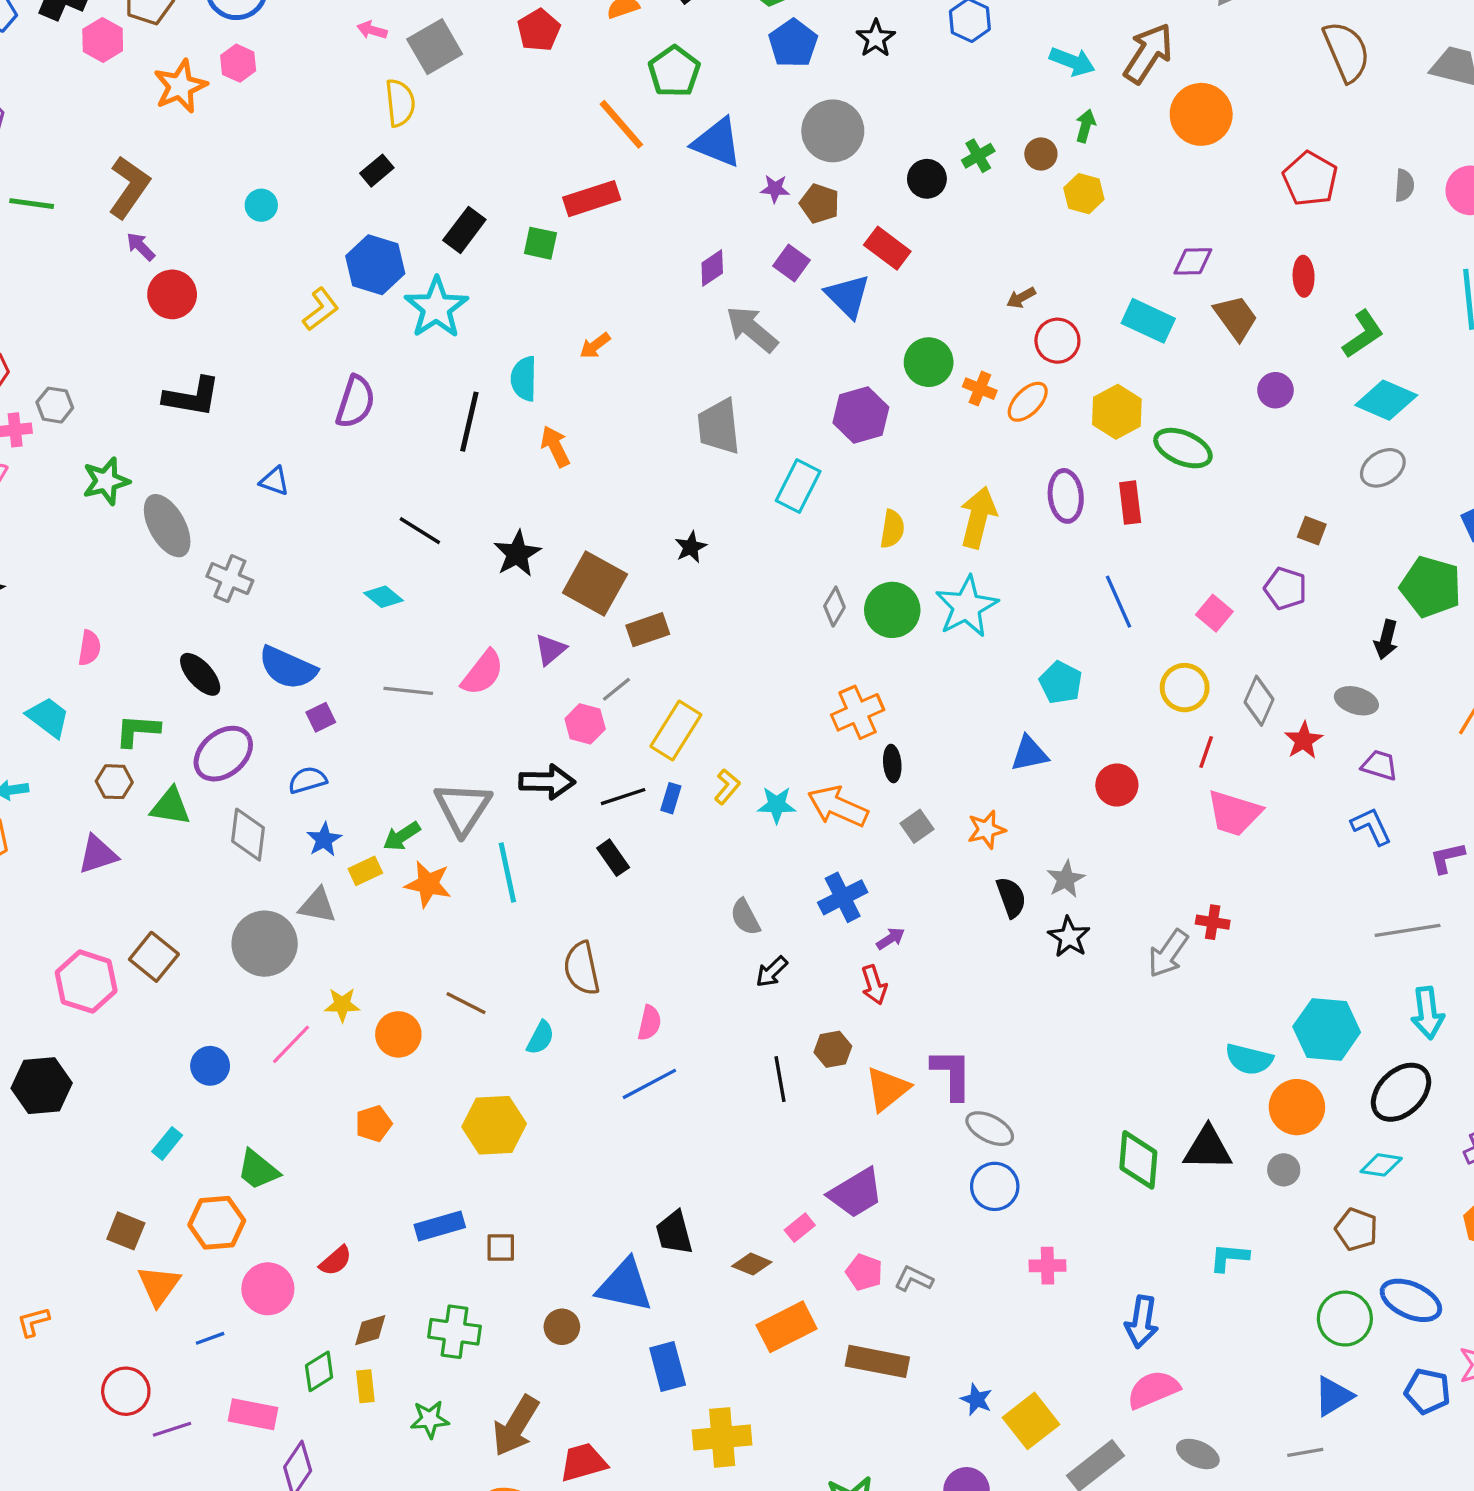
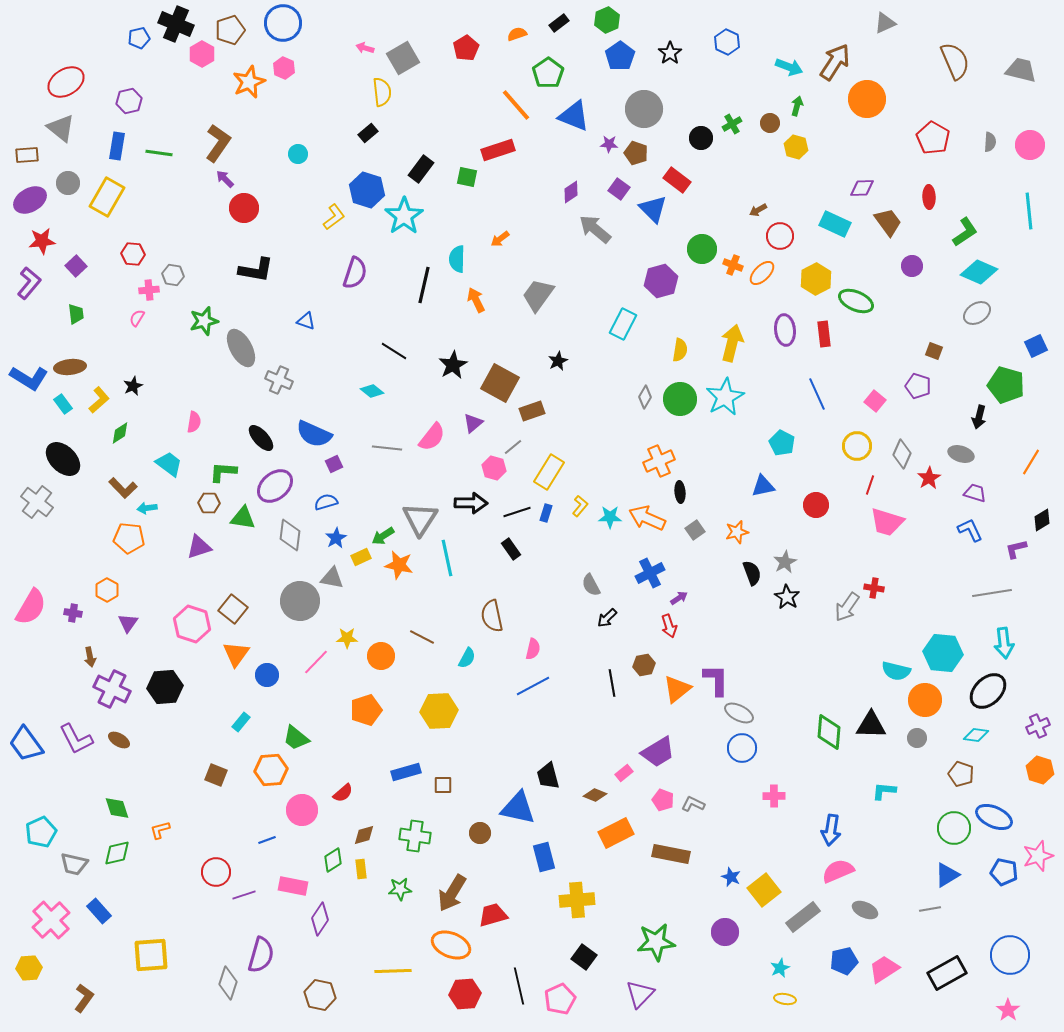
gray trapezoid: (719, 427) -> (538, 295), moved, turned 42
orange pentagon: (374, 1124) -> (366, 710), size x1.4
orange triangle: (159, 1285) -> (236, 654), moved

